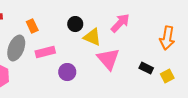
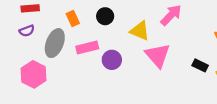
black circle: (75, 24) -> (105, 16), moved
purple circle: (67, 72) -> (112, 60), moved

